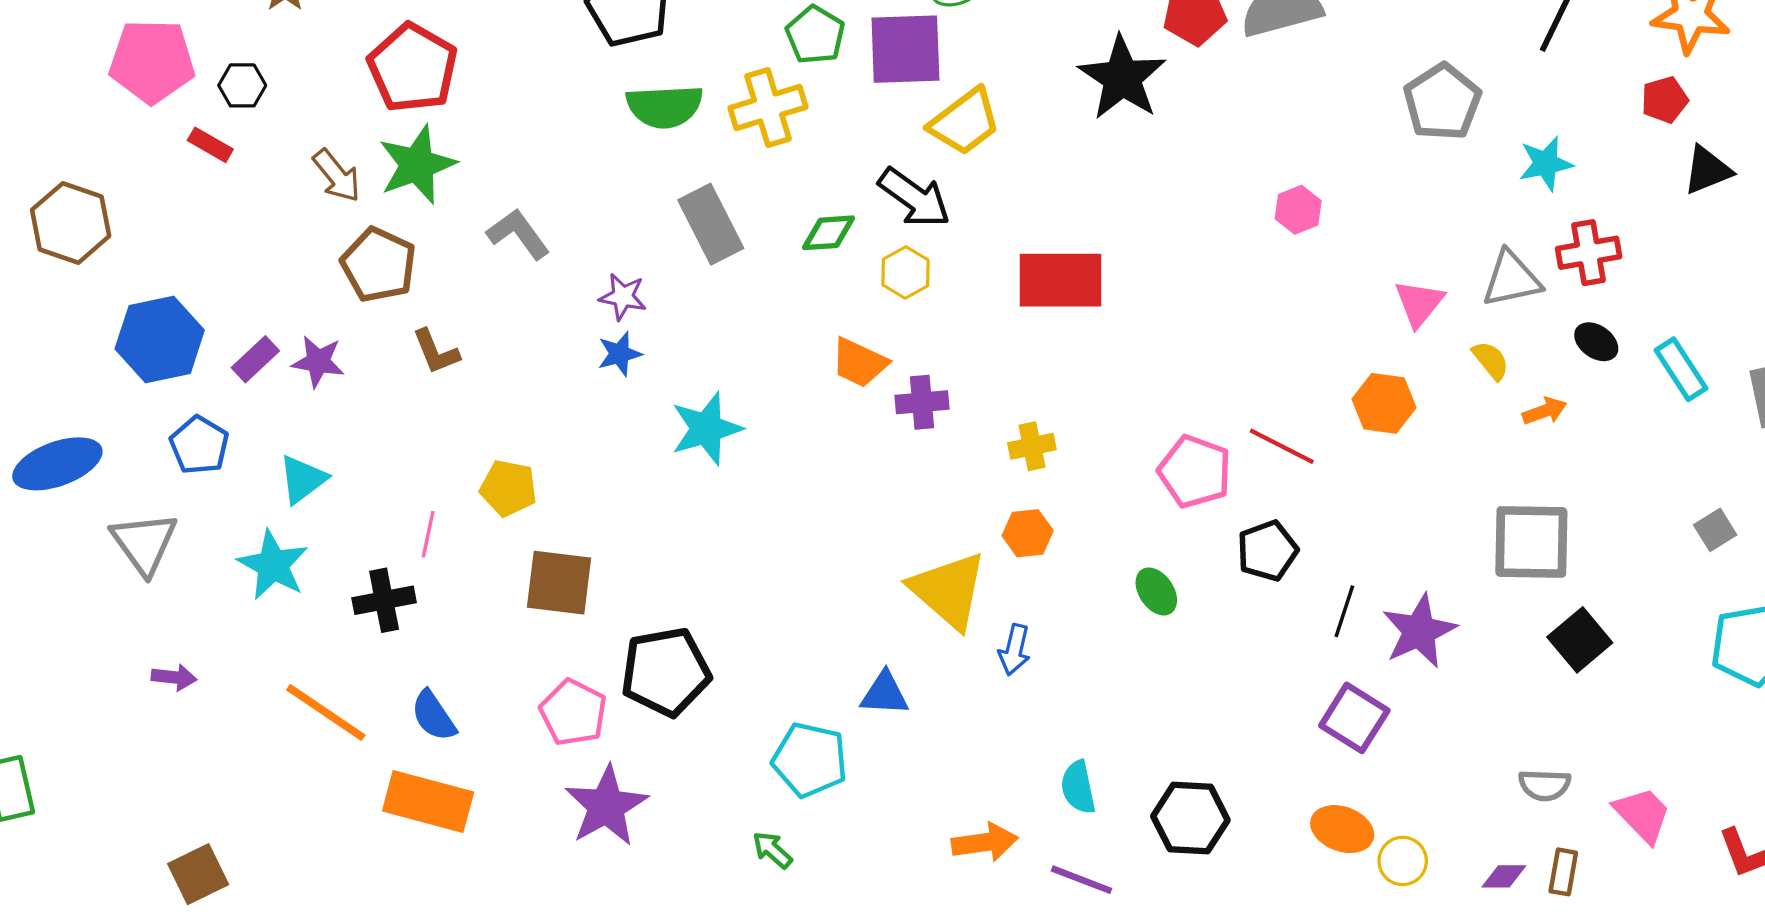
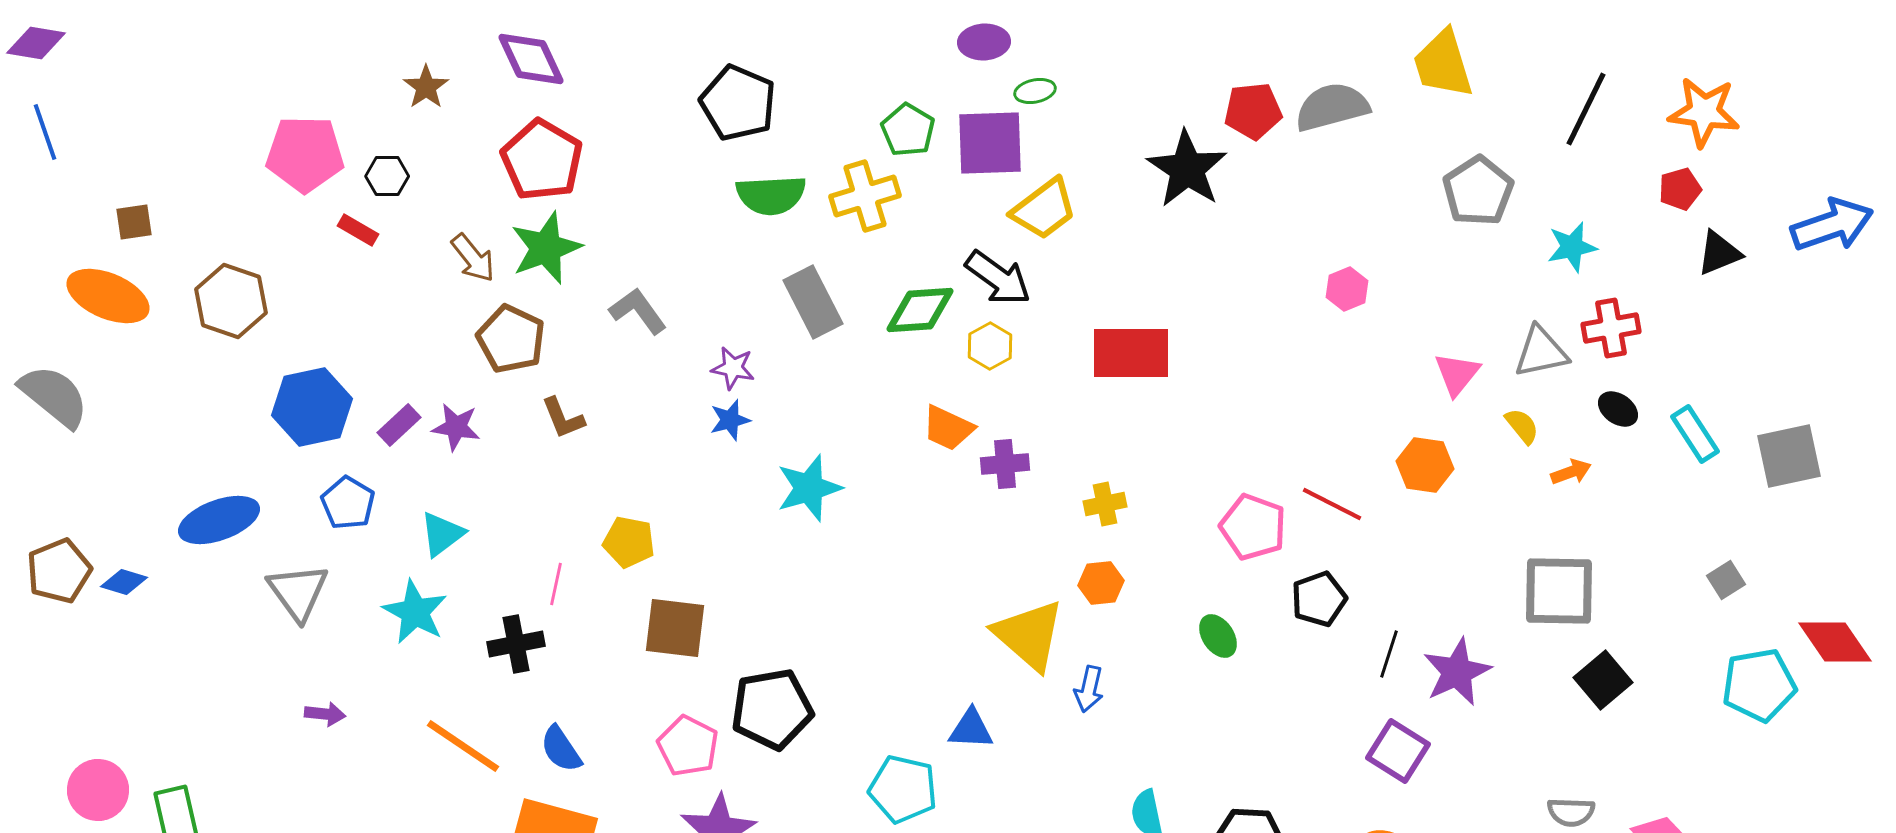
green diamond: (828, 233) -> (920, 310), size x1.4

